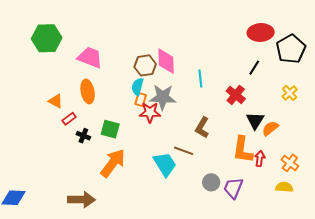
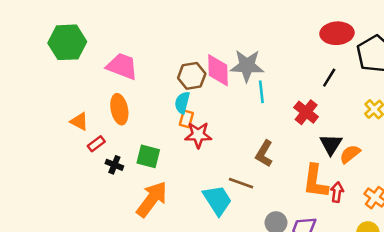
gray star: (163, 97) -> (247, 66), moved

